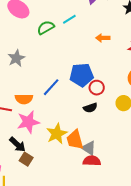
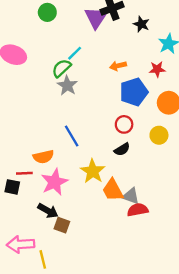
green semicircle: (46, 28) -> (61, 68), moved
gray star: (16, 58) -> (67, 86), moved
blue pentagon: (82, 75) -> (134, 92), moved
blue line: (51, 87) -> (72, 136), turned -60
yellow star: (57, 134) -> (93, 171), moved

